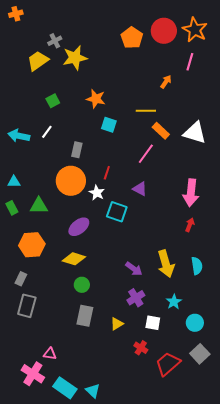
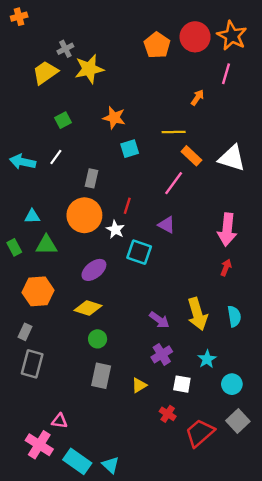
cyan square: (109, 125) -> (130, 149), turned -35
cyan triangle: (14, 182) -> (32, 216), moved

